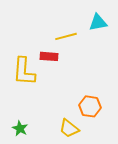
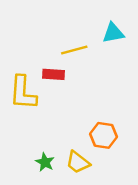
green star: (20, 128) -> (45, 162), moved

